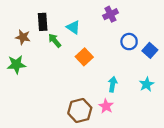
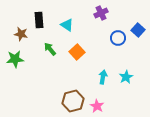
green arrow: (55, 40) -> (50, 49), moved
blue square: (150, 50) -> (138, 30), moved
cyan star: (147, 84) -> (126, 77), moved
pink star: (106, 106) -> (97, 106), moved

